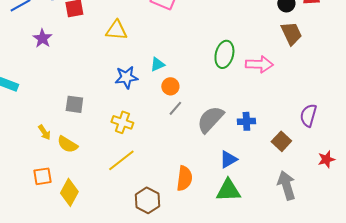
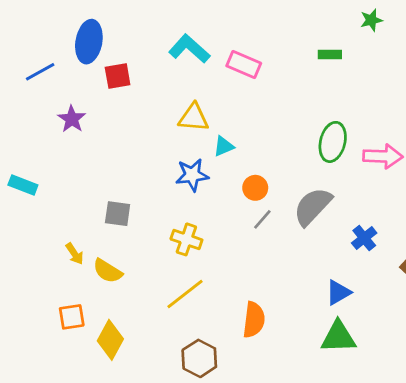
yellow triangle: (116, 30) -> (194, 118), moved
cyan triangle: (157, 64) -> (224, 146), moved
gray semicircle: (210, 119) -> (313, 206), moved
blue cross: (246, 121) -> (364, 238), turned -36
orange semicircle: (184, 178) -> (254, 320), moved
brown hexagon: (147, 200) -> (199, 358), moved

